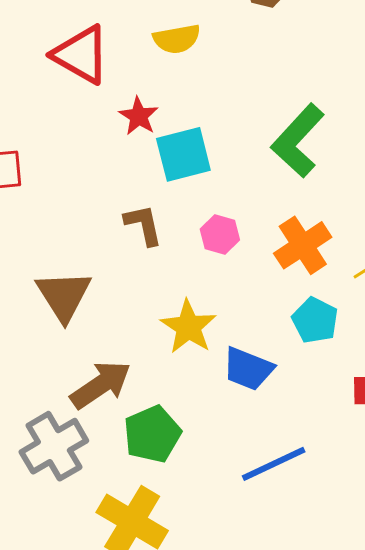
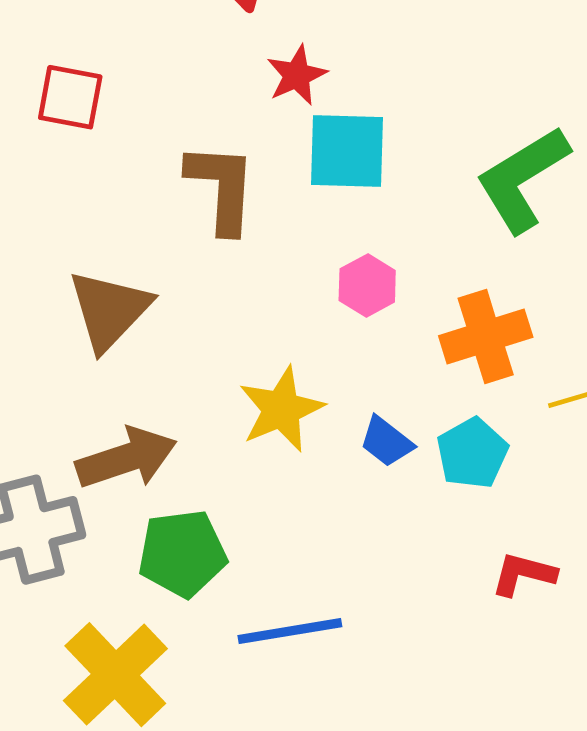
brown L-shape: (143, 225) -> (221, 188), moved, size x1.4
blue trapezoid: (248, 369) -> (386, 442), moved, size x0.7
blue line: (274, 464) -> (290, 631), moved

